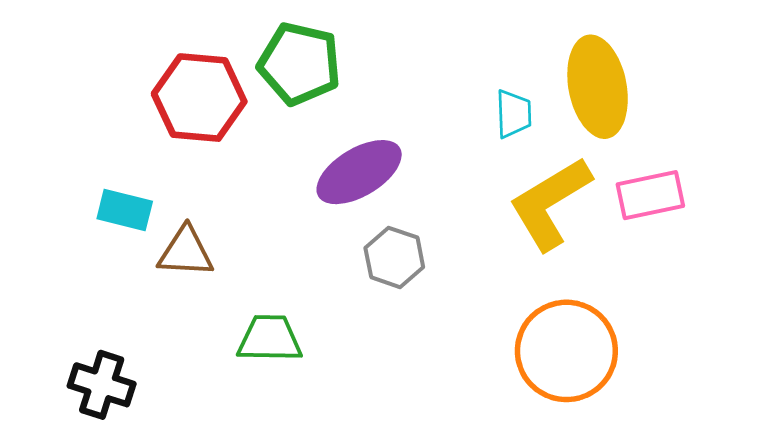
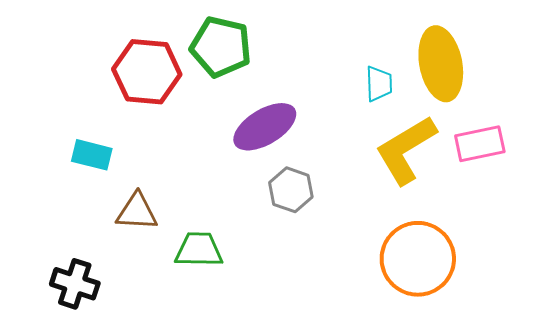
brown triangle: (186, 252) -> (137, 212), moved

